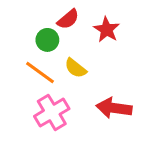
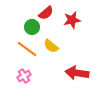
red star: (107, 30) -> (72, 20), turned 30
pink cross: (52, 112) -> (24, 76), moved, size x0.6

